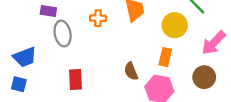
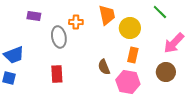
yellow circle: (175, 25) -> (130, 28), moved
gray ellipse: (63, 33) -> (59, 37), moved

